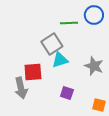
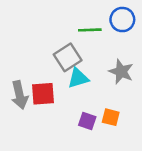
gray star: (94, 66) -> (121, 72), moved
gray arrow: (21, 88) -> (20, 95), moved
orange square: (99, 105) -> (111, 117), moved

